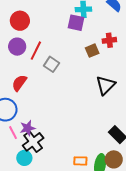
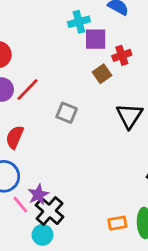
purple square: (76, 23) -> (96, 39), moved
red line: (36, 51) -> (27, 90), turned 30
gray square: (51, 64) -> (67, 113), moved

